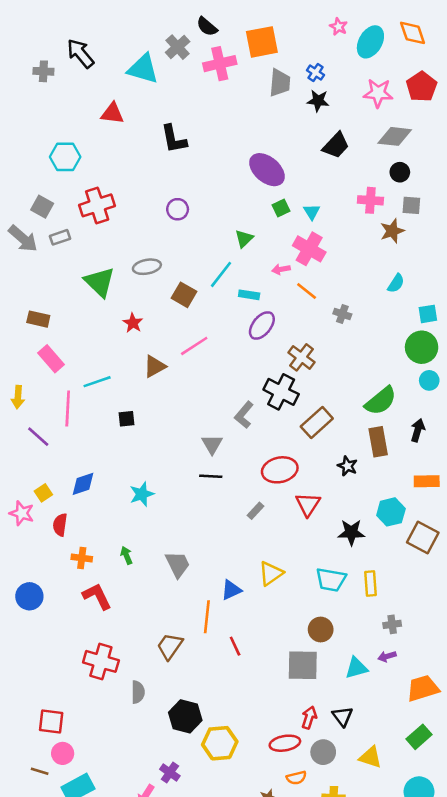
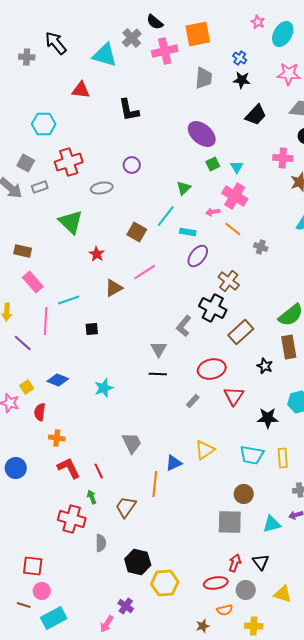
gray trapezoid: (280, 83) -> (204, 78), moved
gray ellipse: (147, 267) -> (102, 188), moved
blue diamond: (83, 484) -> (58, 380), turned 40
green arrow: (126, 555) -> (92, 497), moved
red line: (235, 646) -> (99, 471), moved

